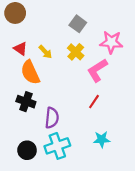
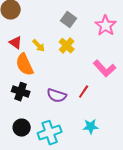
pink star: (111, 42) -> (106, 26), moved, turned 30
pink L-shape: (97, 70) -> (105, 69), moved, turned -100
purple semicircle: (52, 118) -> (57, 96), moved, turned 102
black circle: (27, 150) -> (22, 128), moved

